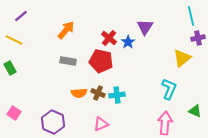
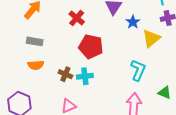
blue star: (128, 42) -> (133, 22), moved
red pentagon: (101, 61) -> (91, 47), moved
orange semicircle: (79, 93) -> (36, 65), moved

